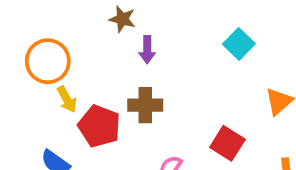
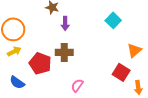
yellow arrow: (67, 99) -> (14, 51), moved, turned -88
red square: (227, 143) -> (121, 72), moved

